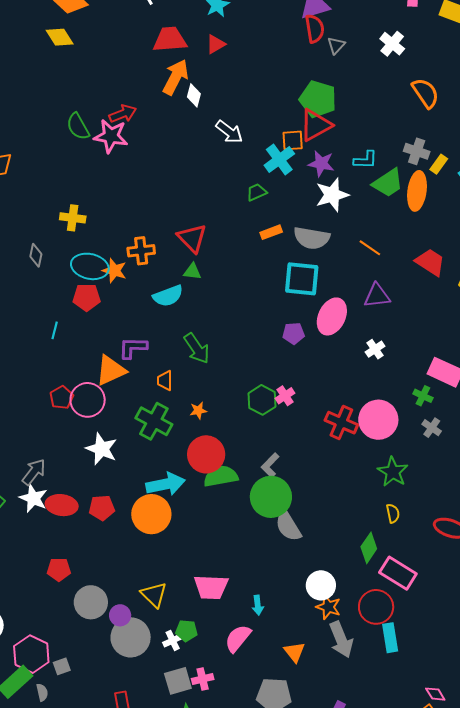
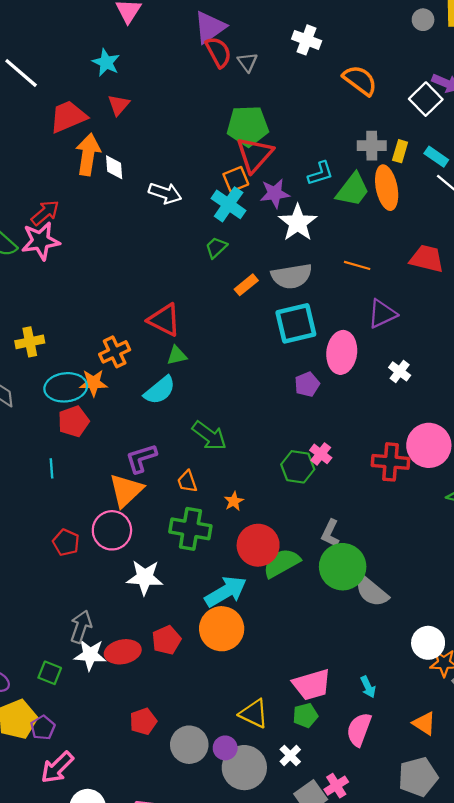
red pentagon: (62, 398) -> (66, 542), moved
green pentagon: (186, 631) -> (305, 715), moved

